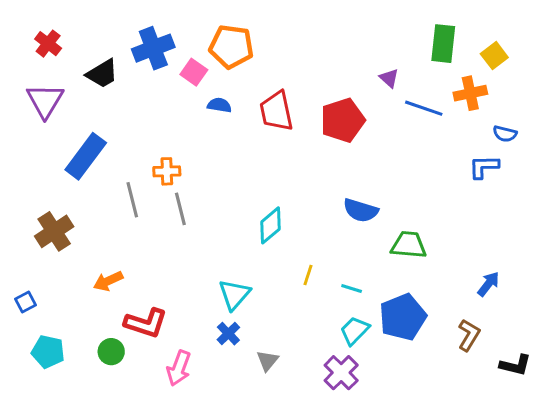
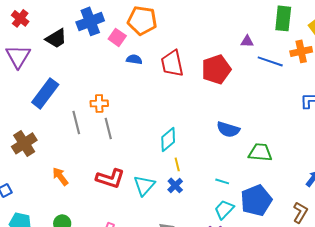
purple triangle: (389, 78) -> (247, 41), turned -40
yellow line: (308, 275) -> (177, 164), moved, turned -32
orange arrow: (108, 281) -> (60, 176), turned 78
red L-shape: (146, 323) -> (110, 178), moved
blue cross: (228, 334) -> (175, 185), moved

